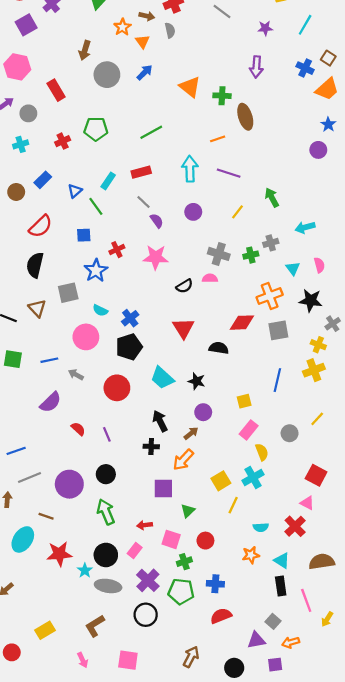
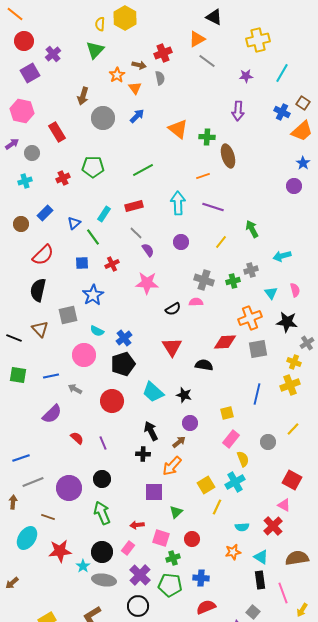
red cross: (117, 250) -> (112, 264), moved

